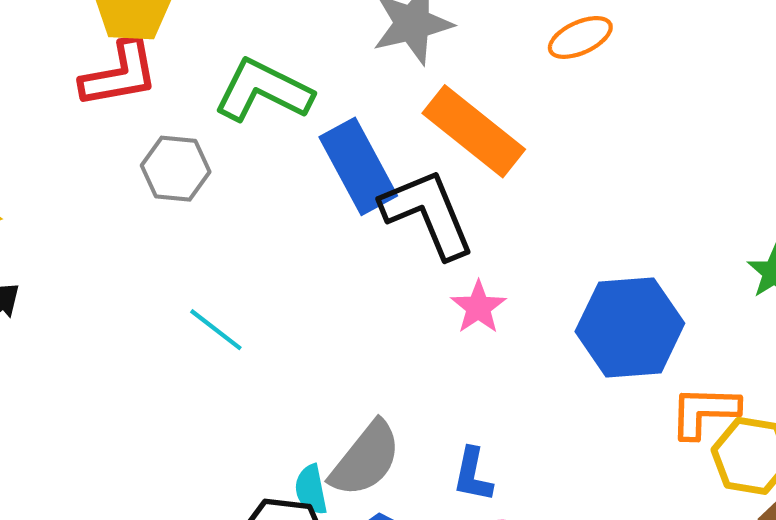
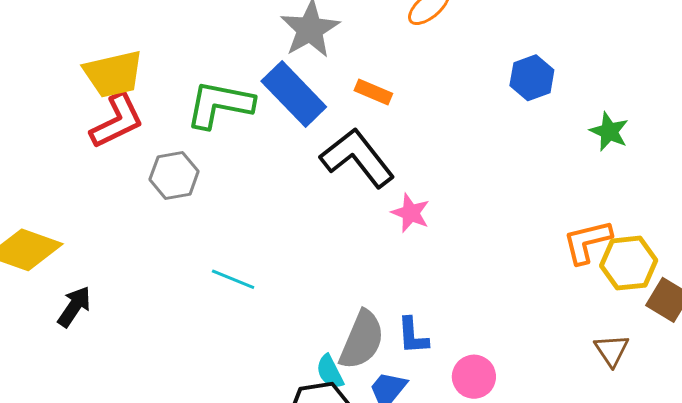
orange rectangle: (474, 131) -> (373, 92), size x0.5
blue rectangle: (358, 166) -> (294, 94), moved
blue hexagon: (630, 327) -> (532, 78), moved, size x0.6
blue L-shape: (473, 475) -> (413, 336), moved

